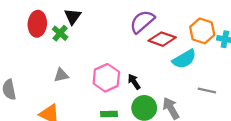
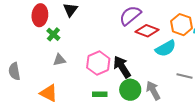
green cross: (60, 33) -> (53, 34), moved
black arrow: (134, 82) -> (122, 67), size x1.6

